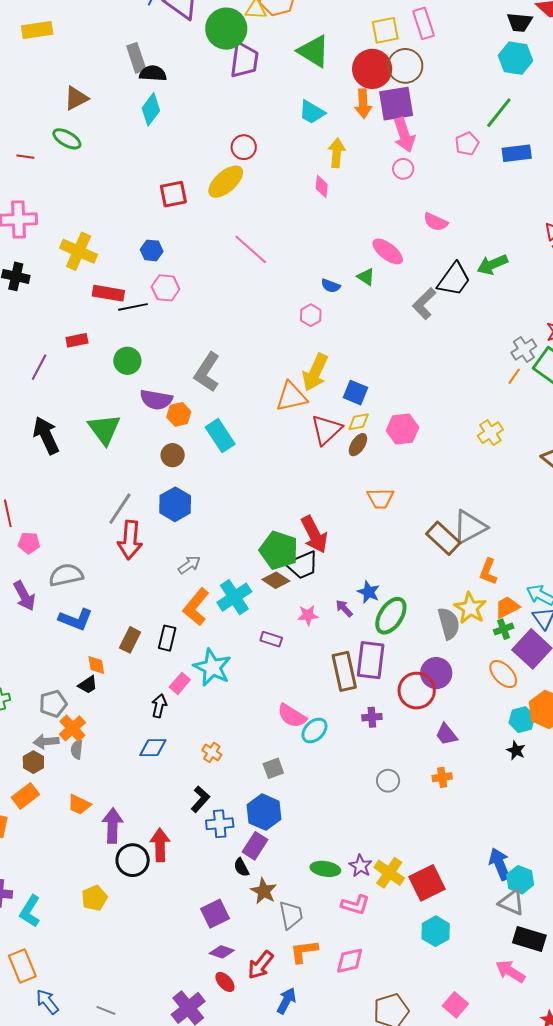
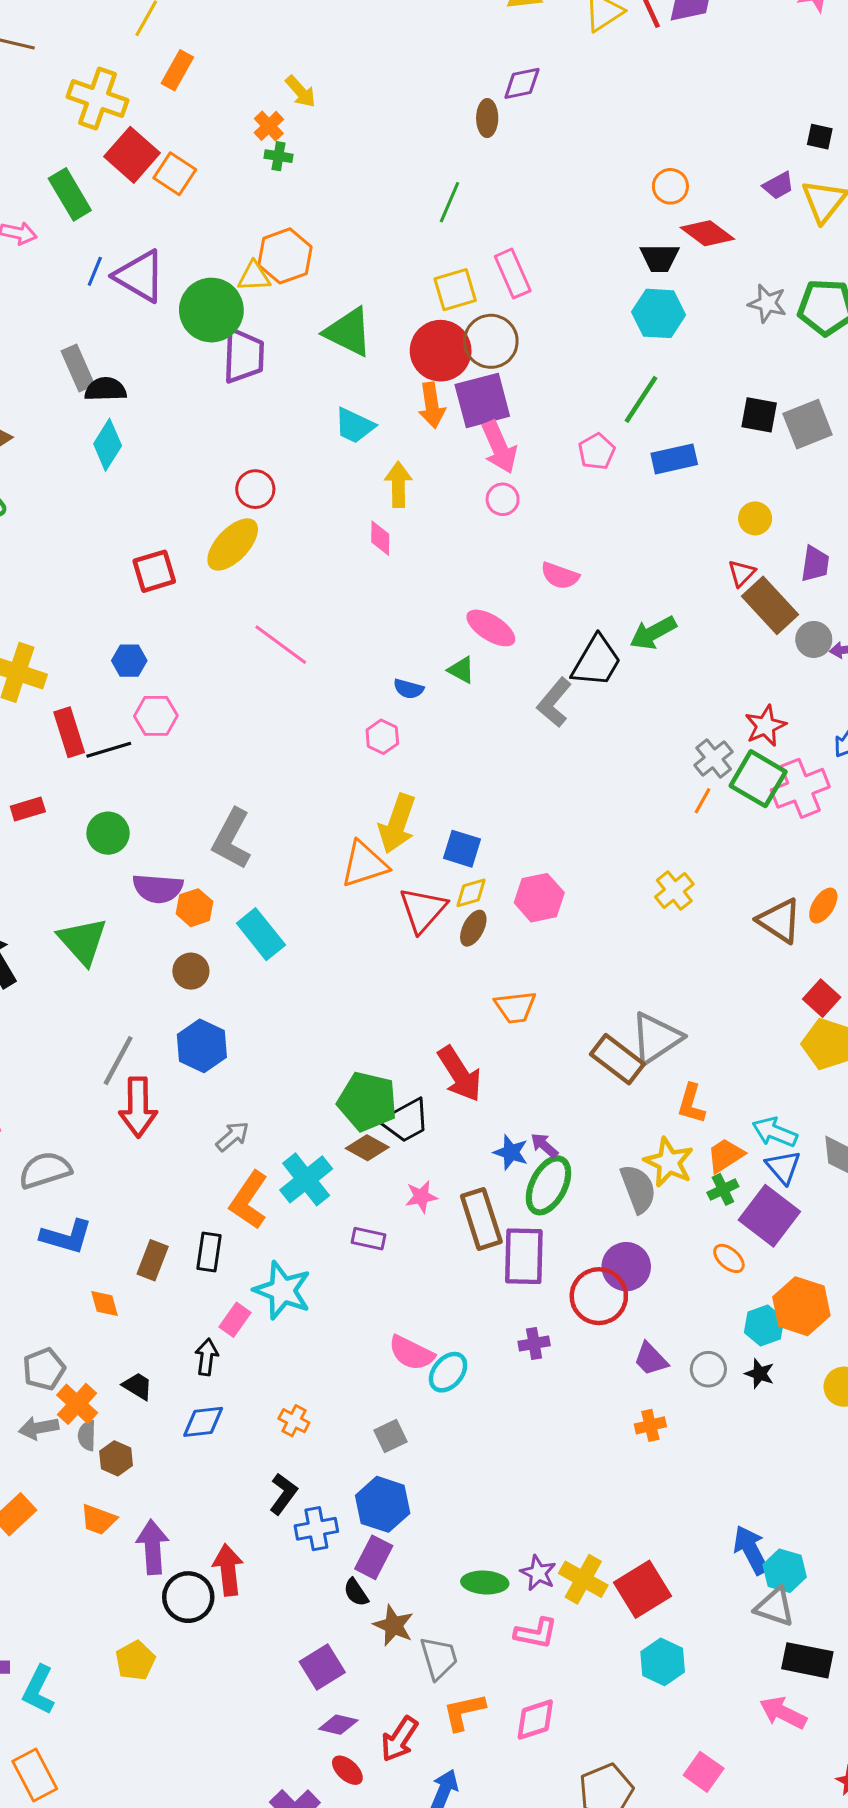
red rectangle: (108, 293) -> (69, 732), turned 68
red arrow: (314, 534) -> (460, 1074), moved
purple arrow: (344, 608) -> (544, 1146), moved
brown rectangle: (344, 671) -> (481, 1219), moved
orange ellipse: (503, 674) -> (729, 1258), size x0.7
black trapezoid: (88, 685) -> (138, 1386), moved, turned -110
brown hexagon: (33, 762) -> (116, 1458), moved
gray circle: (388, 781) -> (708, 1369), moved

